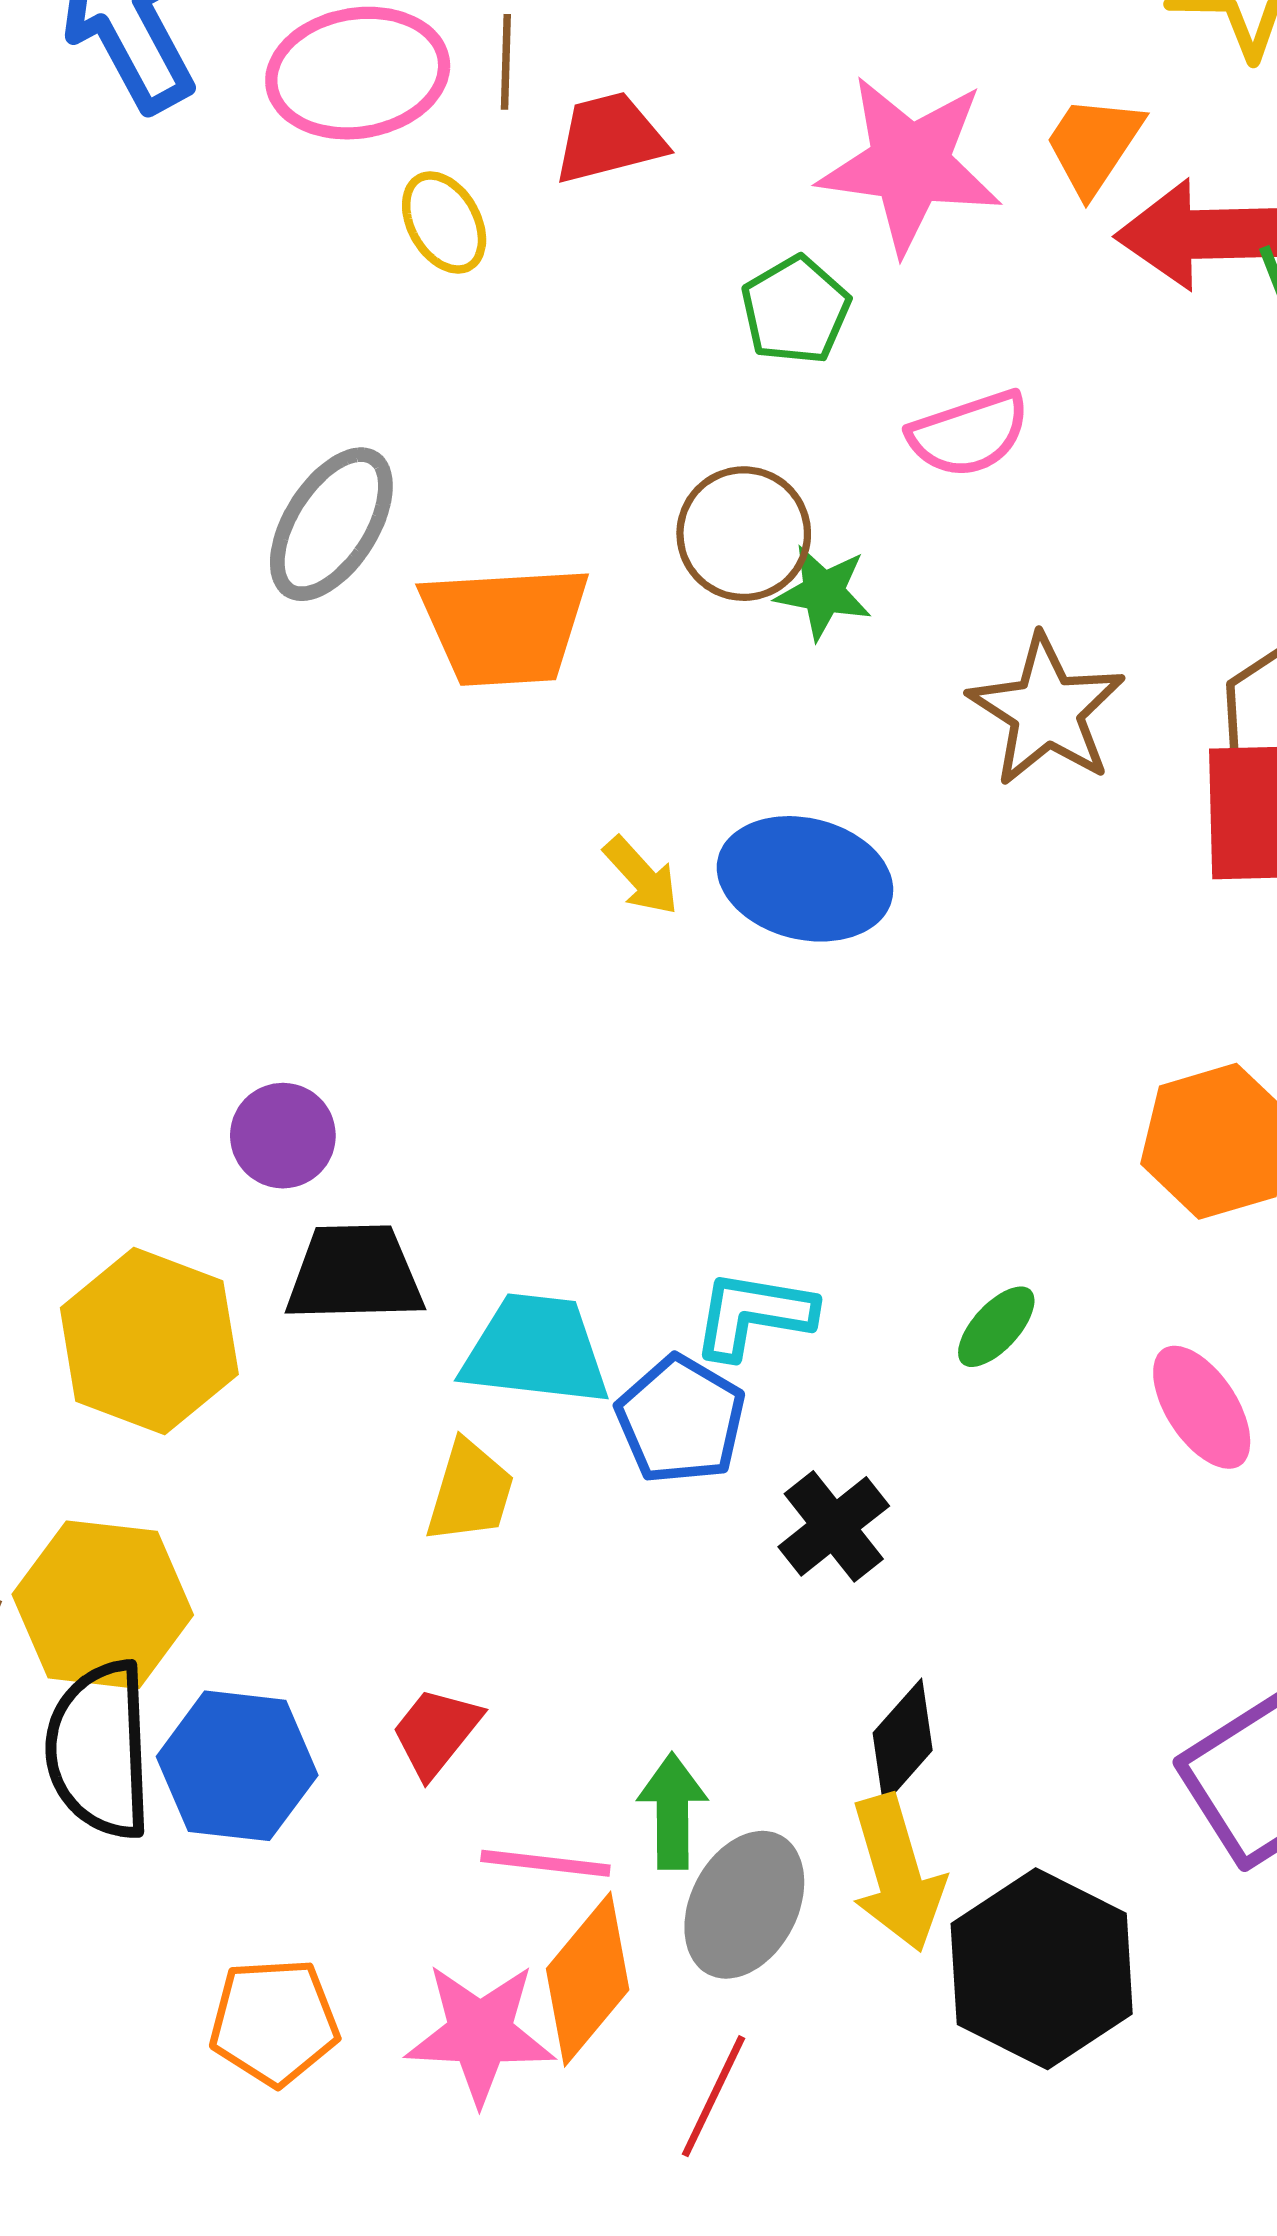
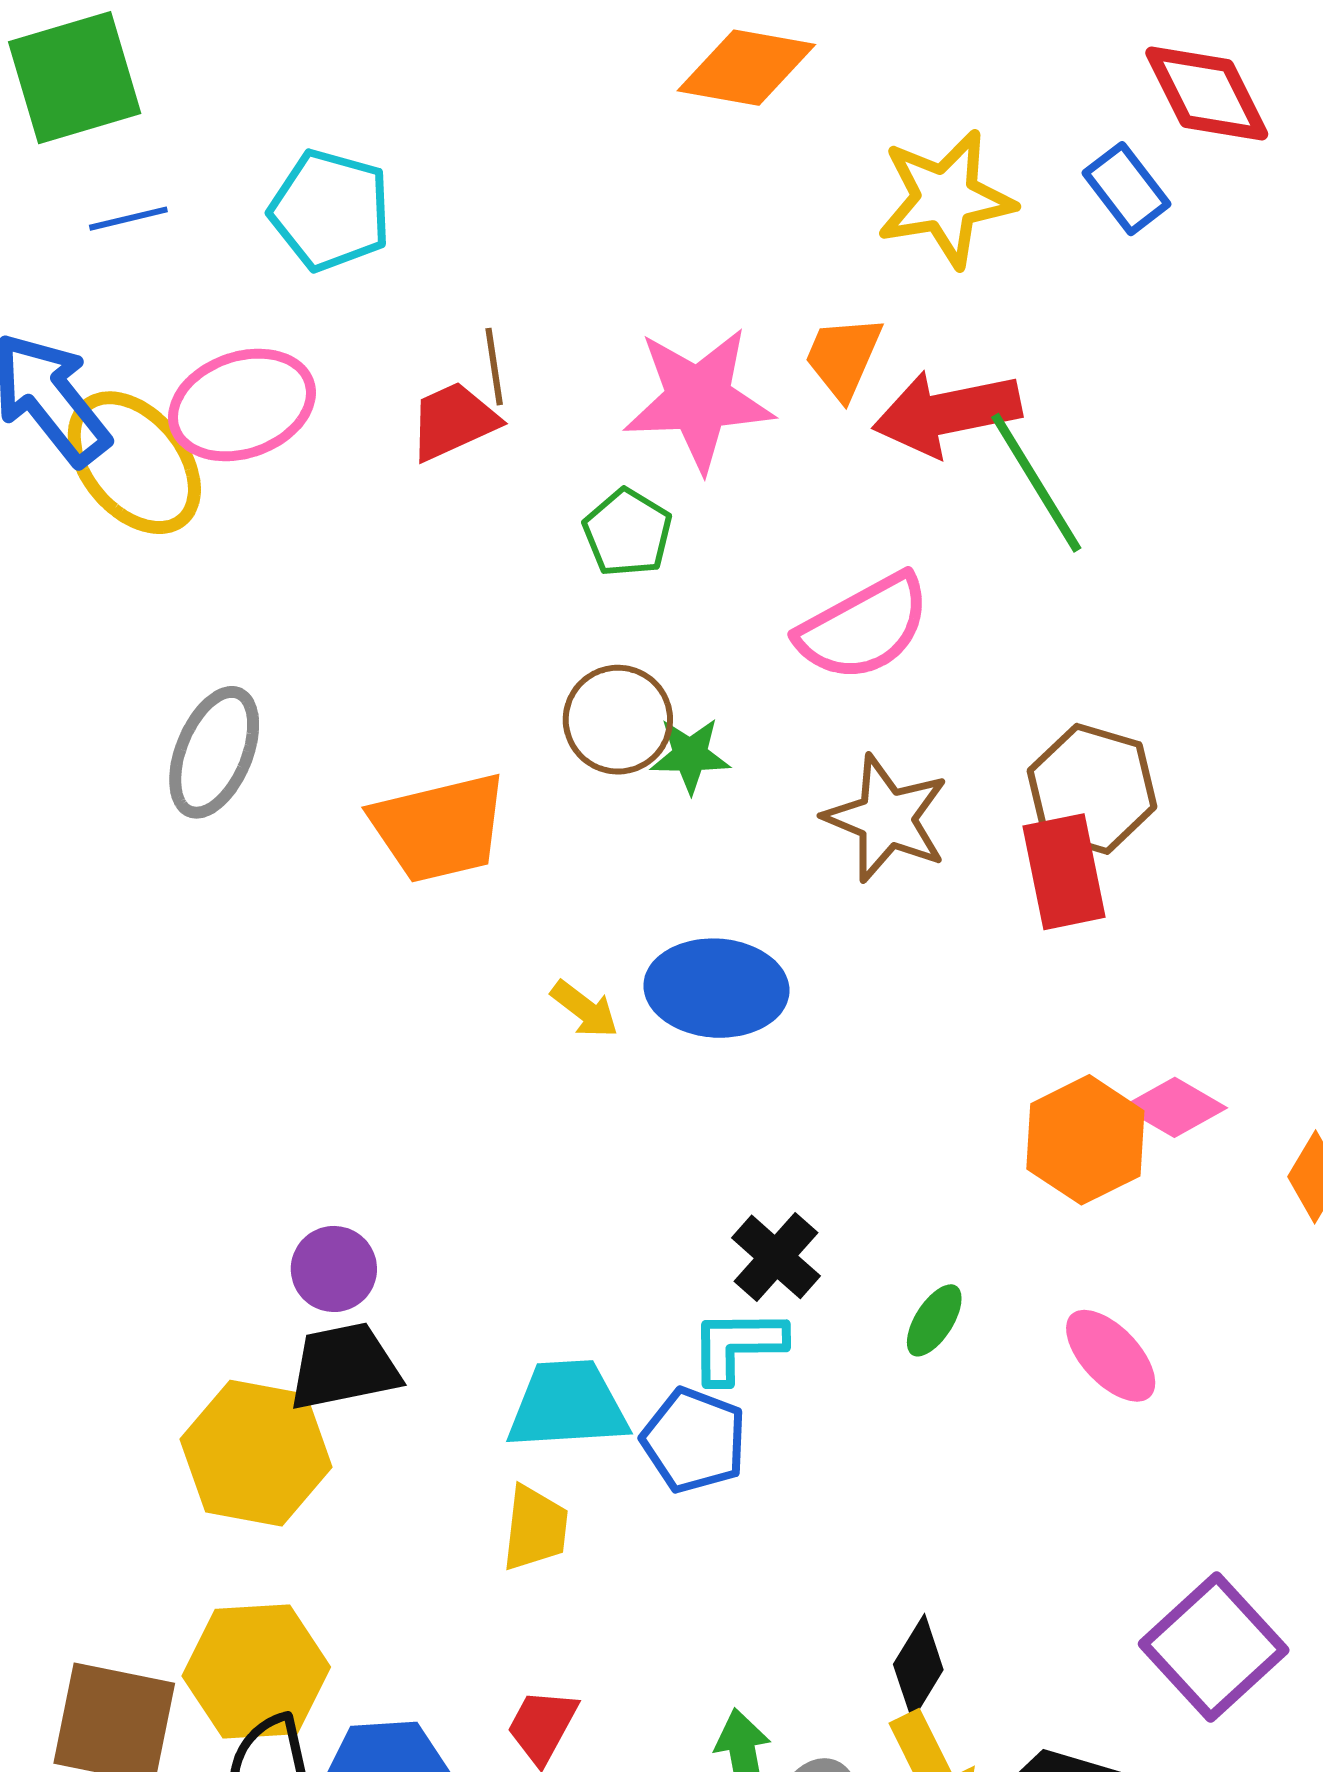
brown line: (506, 62) -> (494, 367), moved
yellow ellipse: (444, 223) -> (134, 463), moved, size x1.8
pink semicircle: (969, 434) -> (864, 627), moved, size x1.4
gray ellipse: (331, 524) -> (214, 752), moved
black trapezoid: (355, 1273) -> (344, 1367), moved
black cross: (834, 1526) -> (776, 1257), moved

